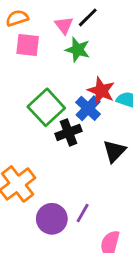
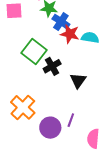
blue cross: (88, 108) -> (61, 22), moved
black triangle: (114, 151) -> (78, 81), moved

